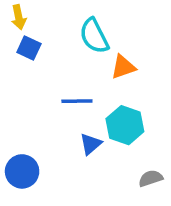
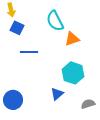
blue line: (77, 101) -> (29, 52), moved
blue triangle: (91, 144) -> (57, 94), moved

